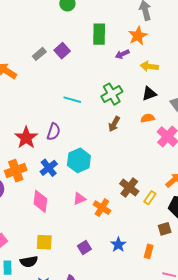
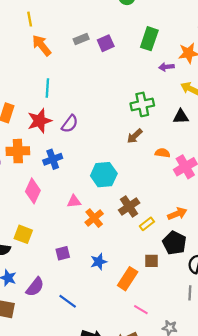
cyan line: (72, 100) -> (47, 88), moved, turned 60
orange semicircle: (148, 118) -> (162, 153), moved
cyan hexagon: (79, 160) -> (104, 175), moved
orange rectangle: (149, 251) -> (128, 279), size x1.5

